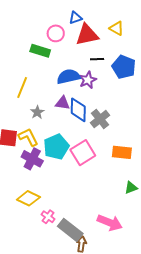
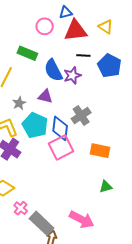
green rectangle: (40, 51) -> (27, 53), moved
blue semicircle: (68, 77) -> (53, 70), turned -110
blue diamond: (78, 110) -> (60, 128), moved
cyan pentagon: (56, 147) -> (35, 125), moved, turned -30

